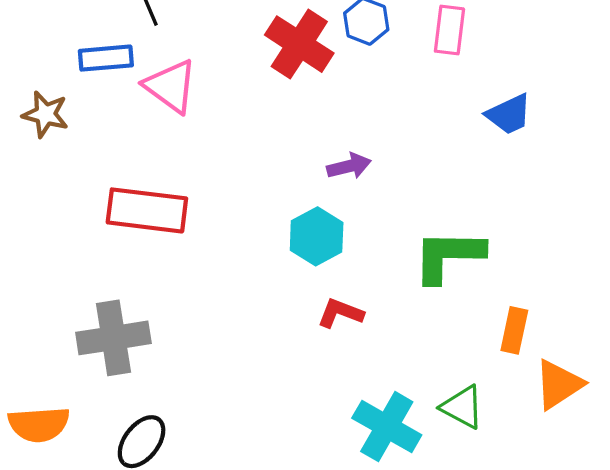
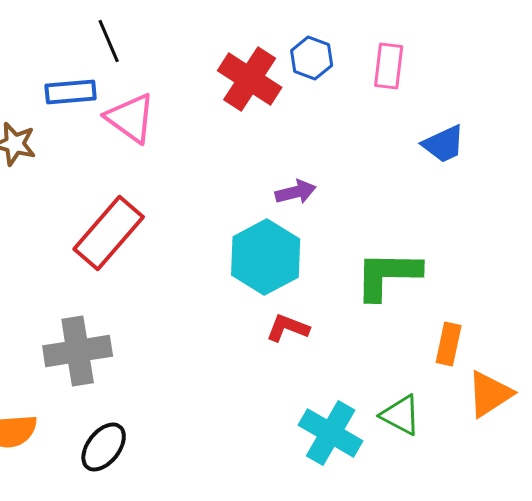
red rectangle: (147, 210) -> (109, 233), turned -56
cyan hexagon: (317, 236) -> (266, 257), size x1.4

